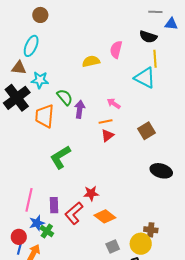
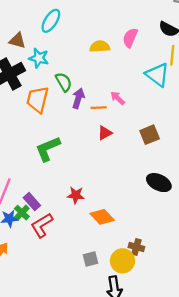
cyan ellipse: (31, 46) -> (51, 21), moved
orange line: (106, 121) -> (99, 108), moved
purple rectangle: (54, 205) -> (32, 202), turned -49
red L-shape: (74, 213) -> (42, 225), moved
orange diamond: (105, 216) -> (102, 217), moved
green cross: (47, 231) -> (22, 213), moved

